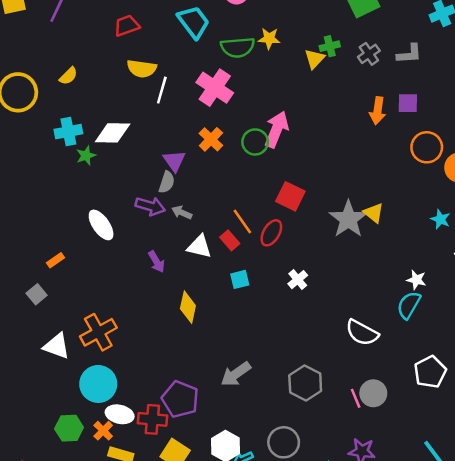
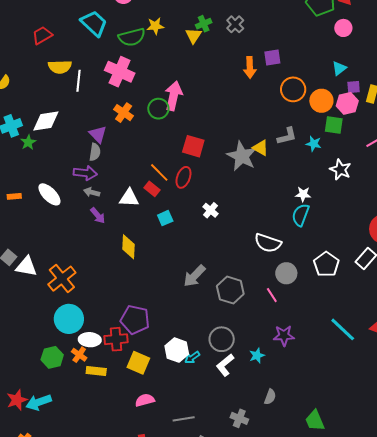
gray L-shape: (409, 54) -> (287, 136), moved
gray arrow: (182, 212) -> (92, 192), moved
orange rectangle: (56, 260) -> (14, 196), moved, turned 40
white triangle: (57, 346) -> (26, 266), moved
gray arrow: (236, 374) -> (194, 276), moved
gray circle: (373, 393) -> (286, 273), moved

